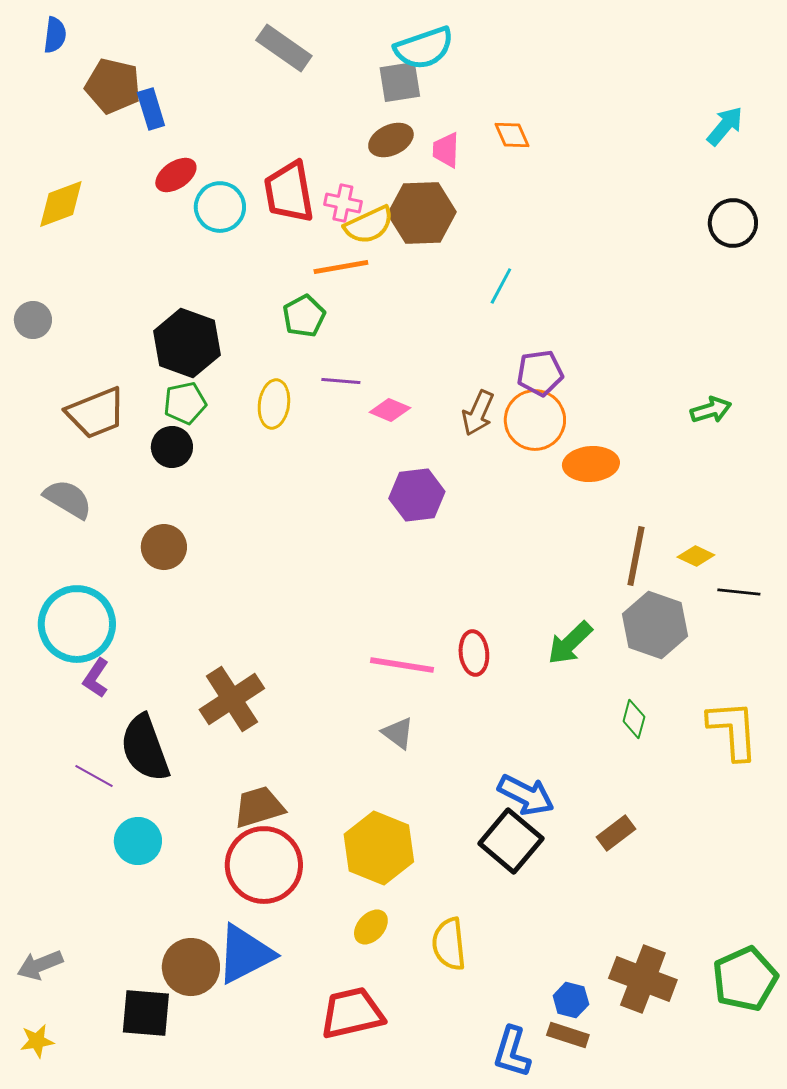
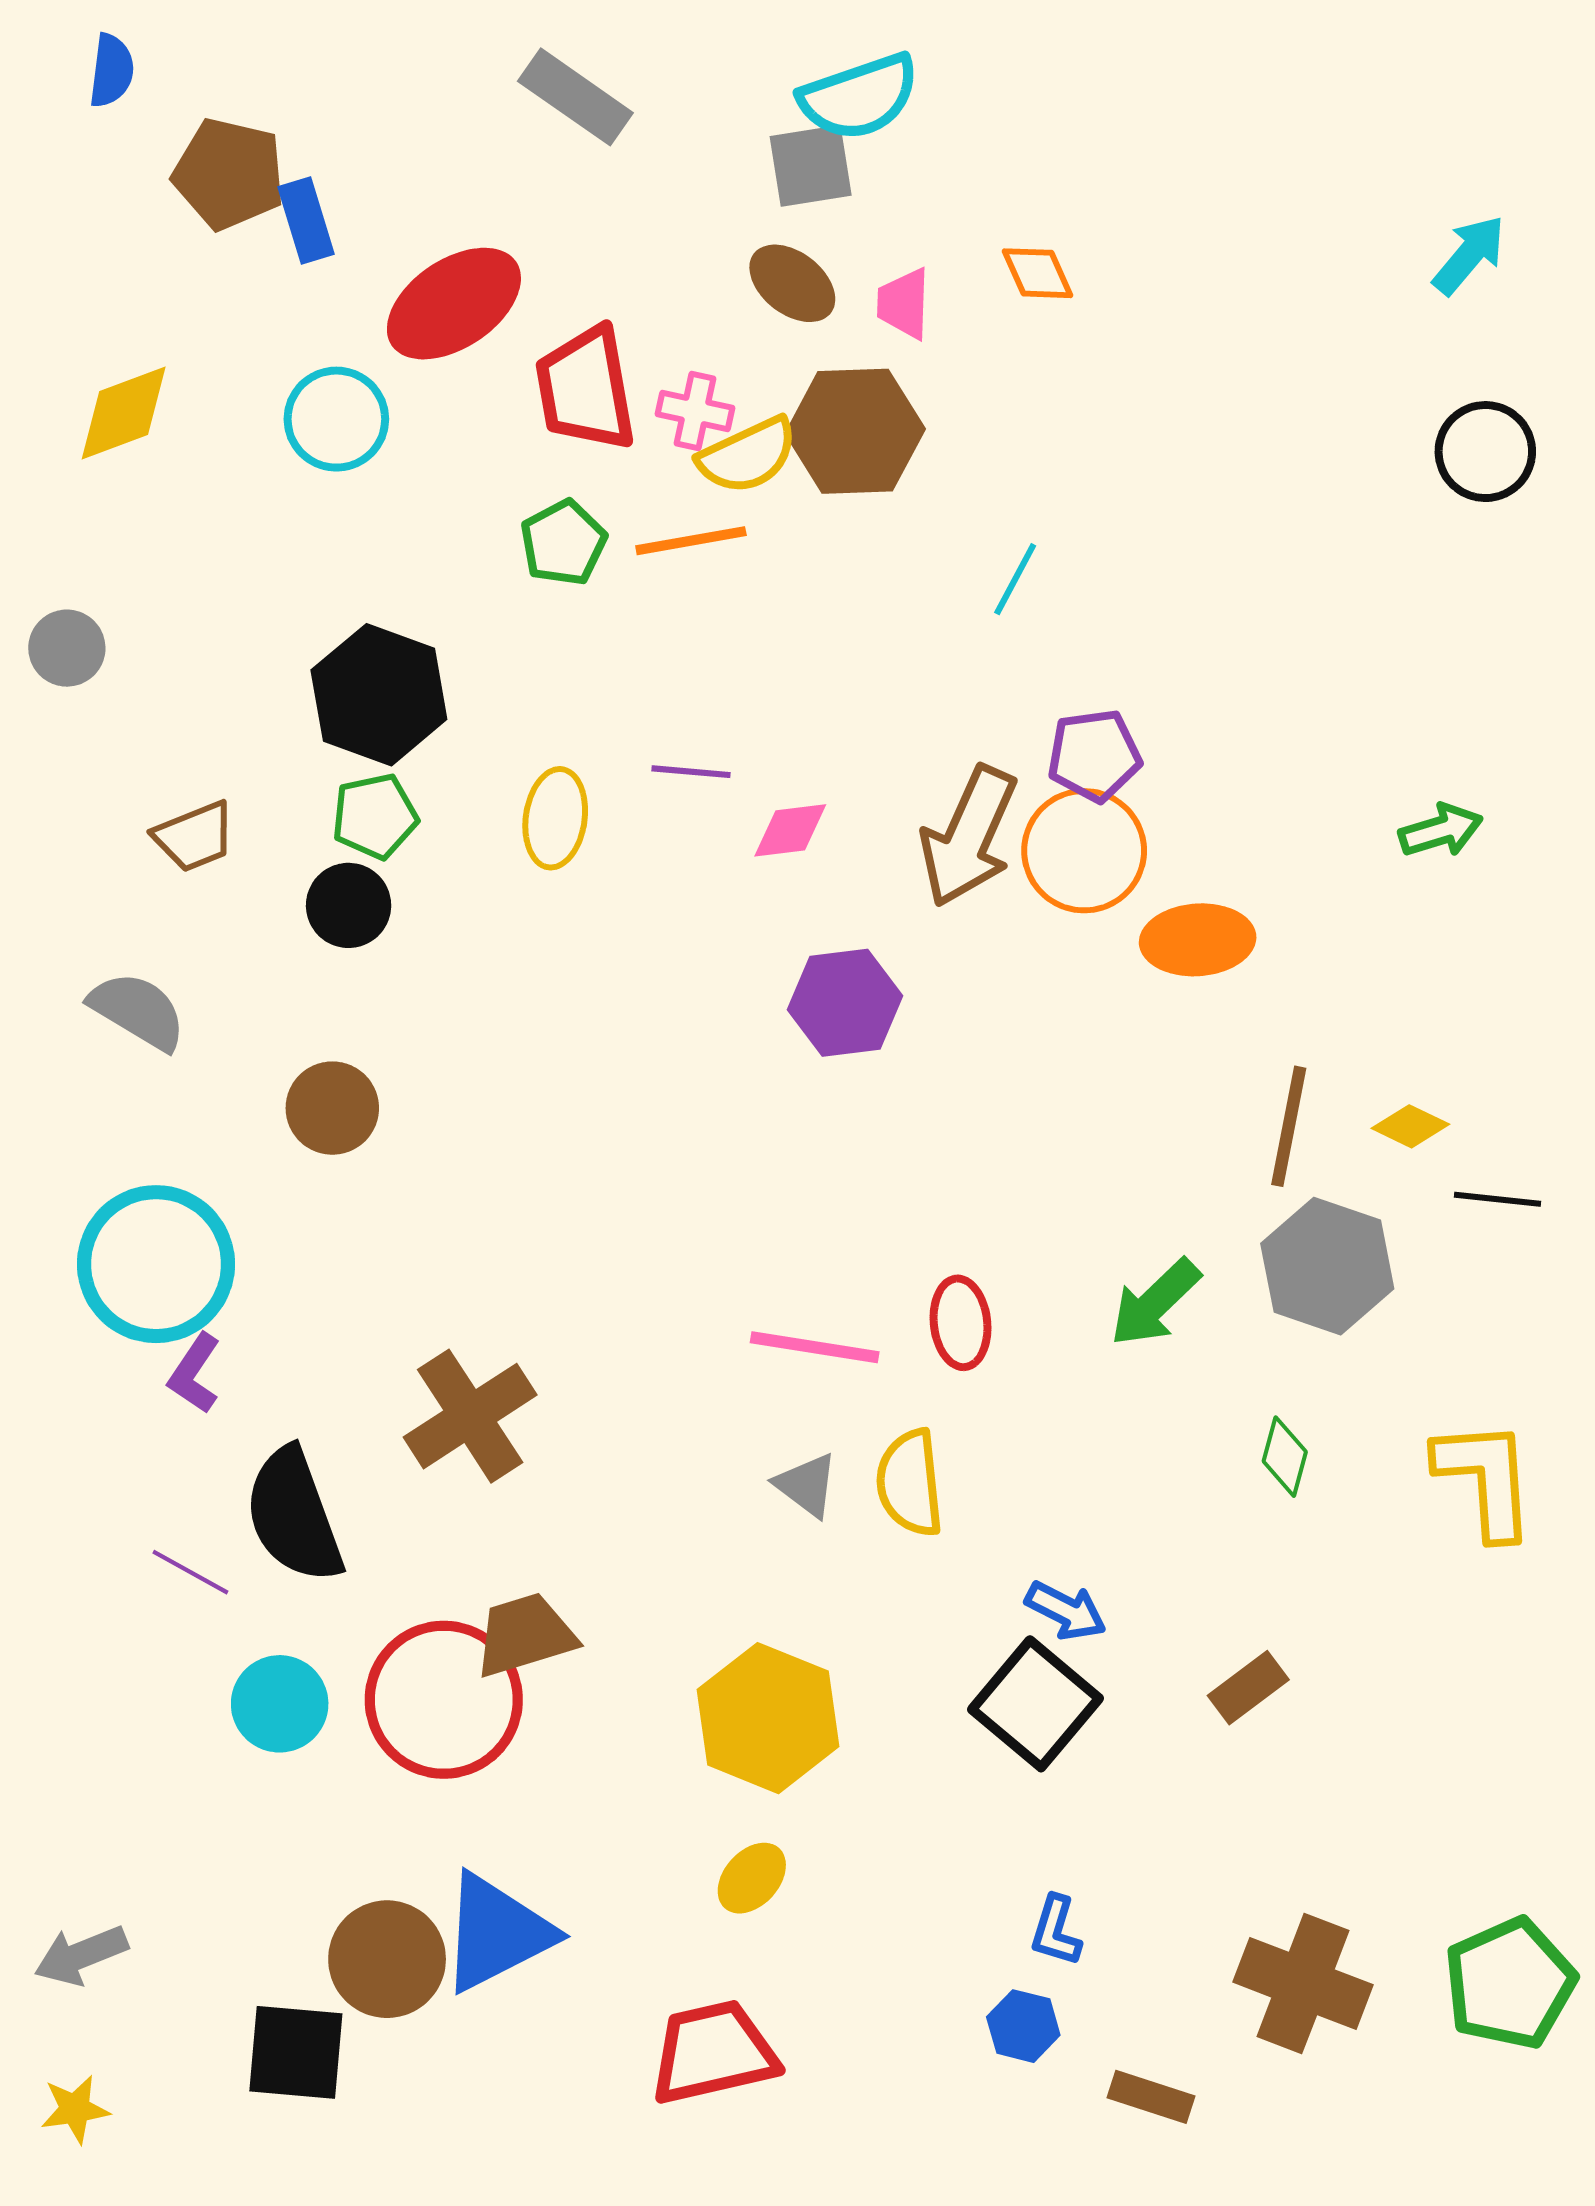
brown ellipse: (391, 140) -> (792, 283), turned 63
red ellipse: (176, 175) -> (454, 304), moved, size x1.6
cyan circle: (220, 207) -> (336, 419), moved
green pentagon: (304, 316) -> (563, 543), moved
pink diamond: (390, 410) -> (790, 830), turned -30
brown trapezoid: (96, 413) -> (195, 837), size x0.7
brown arrow: (478, 413) -> (969, 837), size x1.5
blue arrow: (526, 795) -> (1066, 1611), size x0.7
red circle: (264, 865) -> (444, 1700), moved
yellow semicircle: (449, 944) -> (910, 1483), moved
blue hexagon: (571, 1000) -> (1023, 2026), moved
blue L-shape: (512, 1052) -> (1056, 1931), moved, size x0.7

